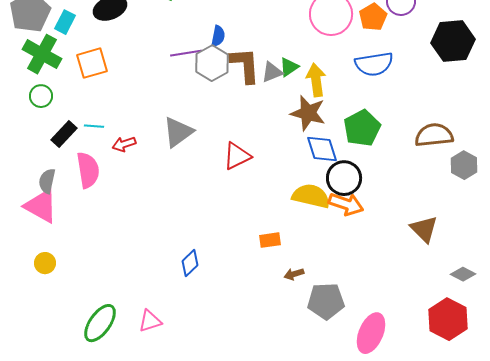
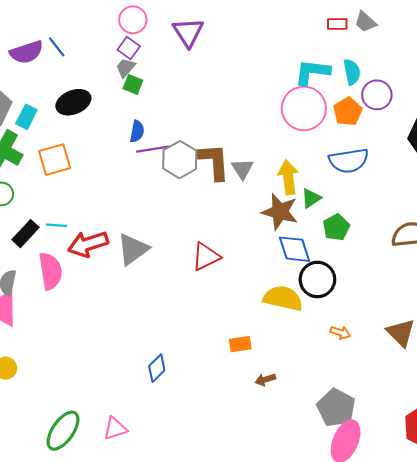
blue semicircle: (218, 36) -> (137, 131), moved
green triangle: (289, 67) -> (311, 198), moved
gray triangle: (272, 72) -> (242, 169), turned -40
green pentagon: (362, 128) -> (336, 227), size x0.7
gray triangle: (178, 132) -> (133, 249), moved
red arrow: (124, 144) -> (88, 244), size x1.6
orange arrow: (346, 204) -> (340, 333), moved, size x0.6
gray pentagon: (326, 301) -> (336, 408), moved, turned 30

